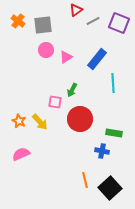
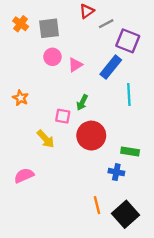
purple square: (119, 23) -> (128, 41), moved
orange star: (19, 121) -> (21, 98), moved

